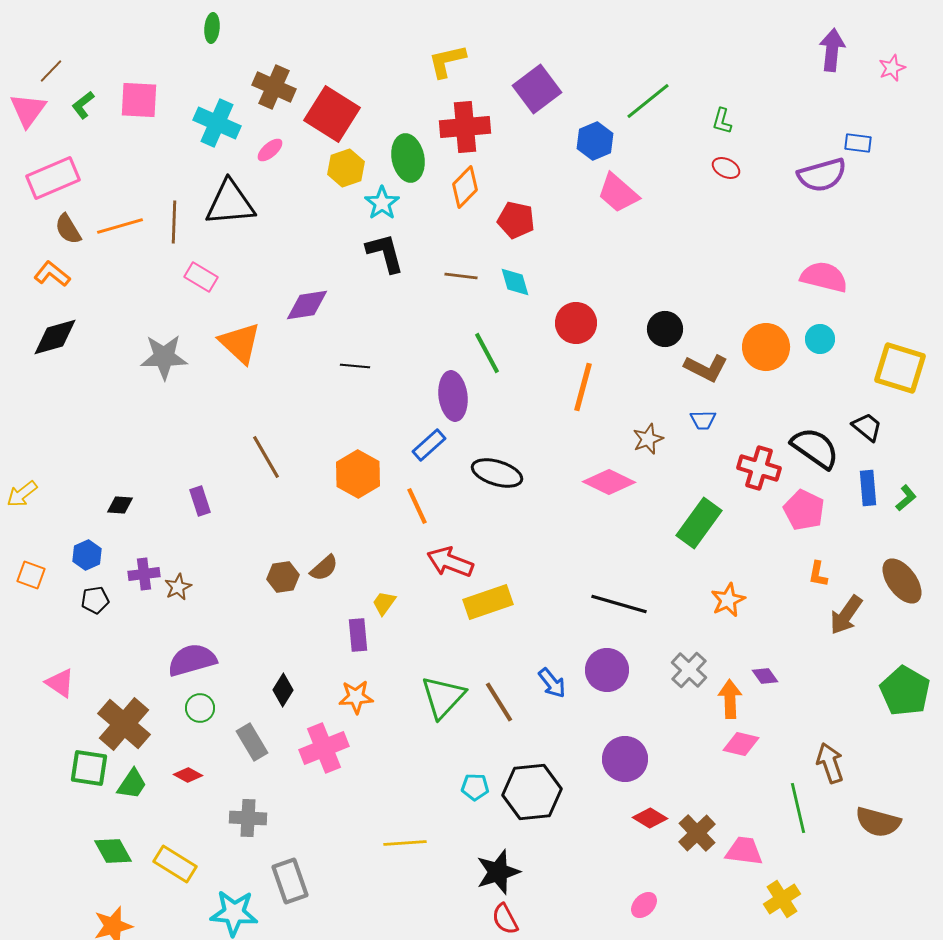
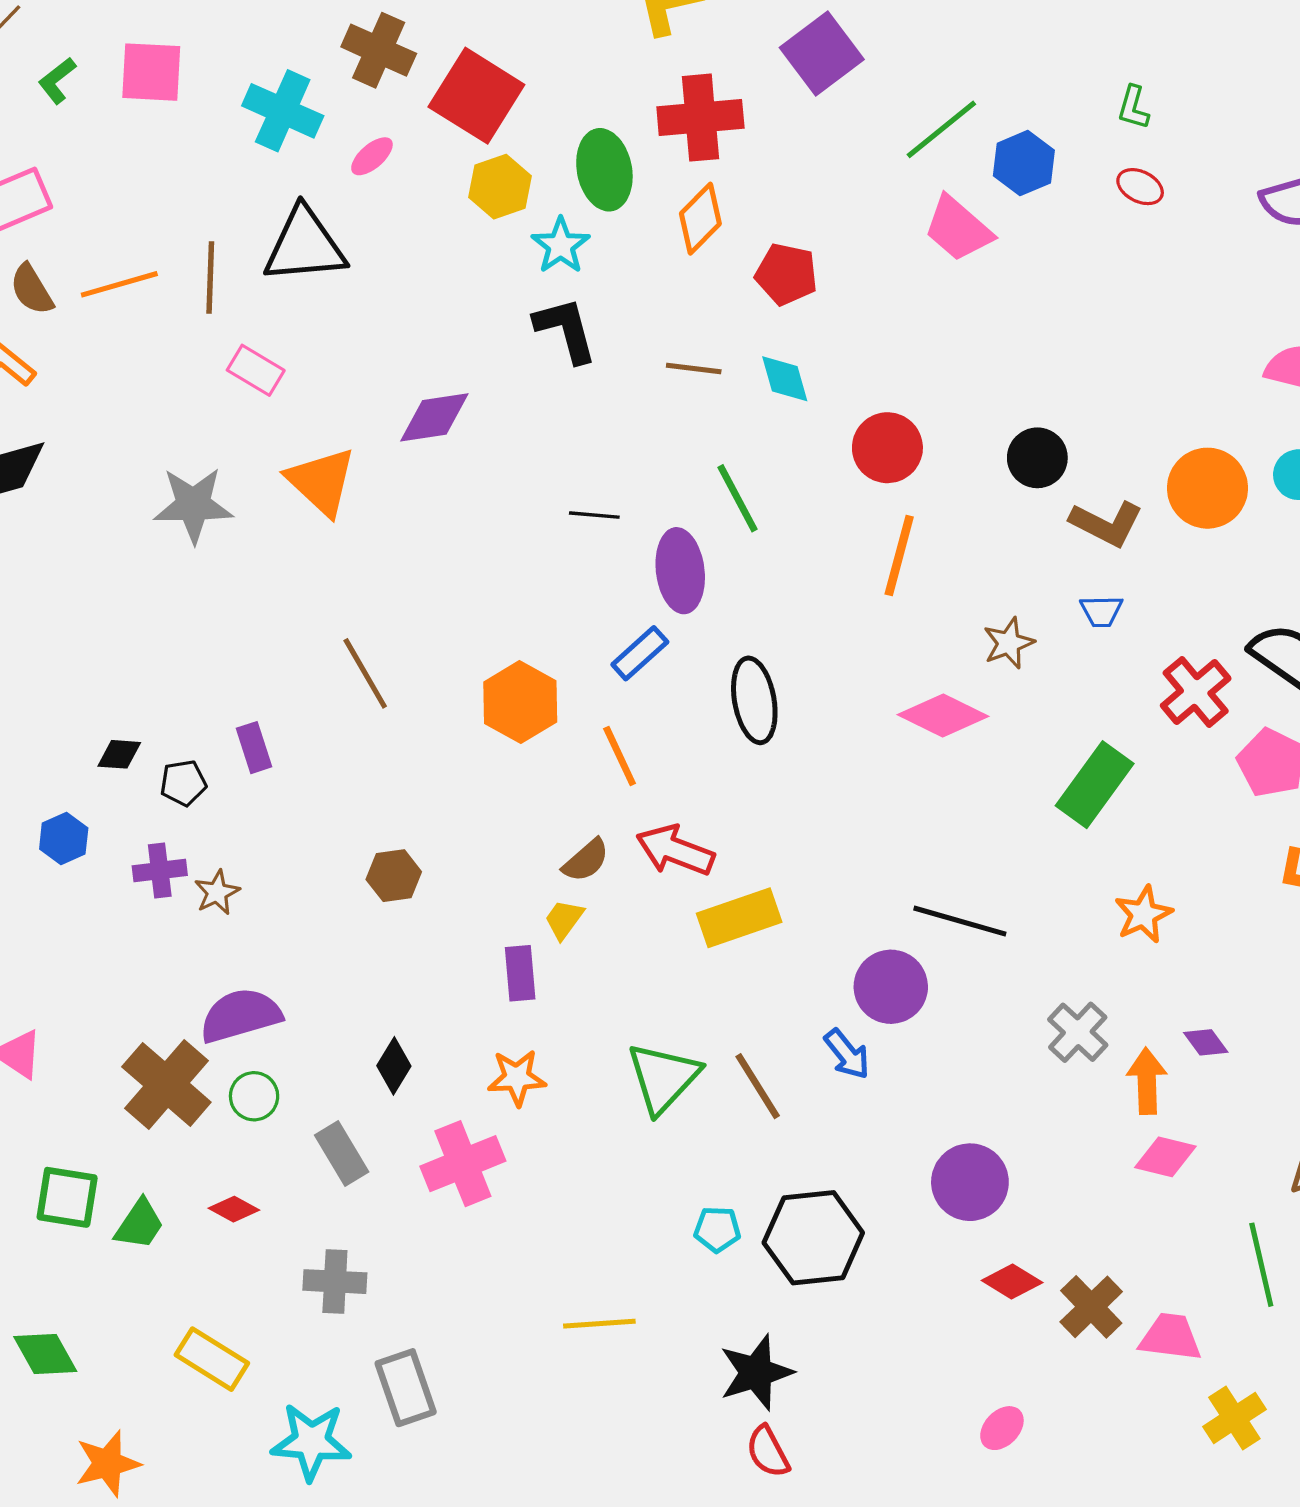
green line: (648, 101) -> (941, 129), moved
blue hexagon: (595, 141) -> (1024, 163), moved
black line: (355, 366) -> (594, 515), moved
red cross: (759, 468) -> (1196, 692), turned 33
black ellipse: (497, 473) -> (754, 700), turned 63
brown semicircle: (324, 568) -> (586, 860), moved
black pentagon: (95, 600) -> (183, 783), moved
purple circle: (607, 670) -> (891, 987), moved
brown cross: (124, 724) -> (166, 1084), moved
green diamond: (113, 851) -> (45, 1354), moved

